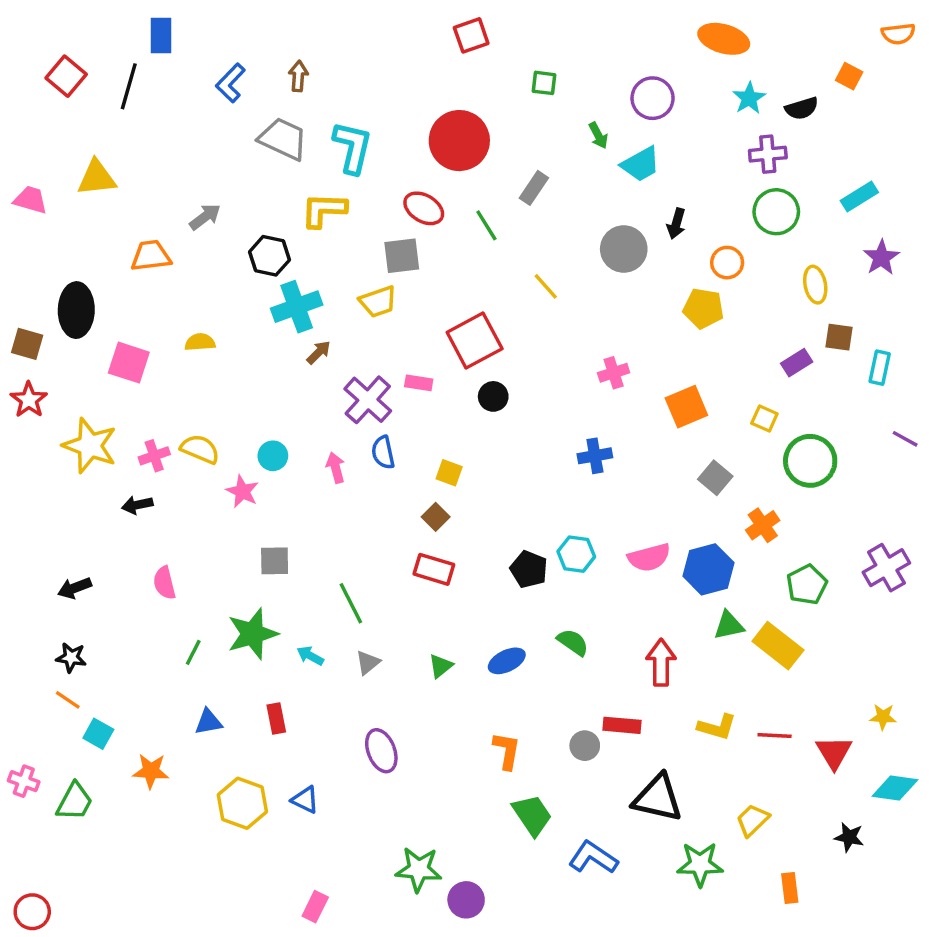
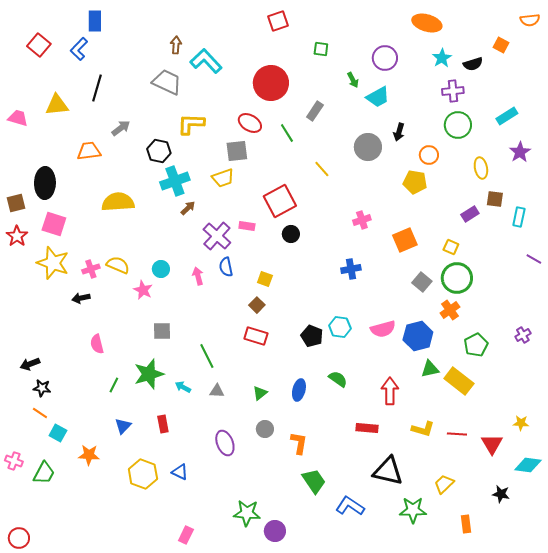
blue L-shape: (231, 83) -> (79, 49), moved
black line: (129, 86) -> (97, 88), moved
cyan L-shape: (353, 147) -> (206, 61), moved, turned -56
yellow semicircle: (200, 342) -> (118, 202), size x1.8
brown square: (27, 344) -> (16, 203), turned -30
pink square: (129, 363) -> (54, 224), moved
green circle: (810, 461) -> (457, 278), moved
purple cross: (886, 568) -> (523, 335), size x0.6
black arrow: (75, 588) -> (30, 364), moved
blue ellipse: (507, 661) -> (299, 390), turned -50
gray triangle: (368, 663) -> (217, 391), turned 42
blue triangle: (208, 722) -> (123, 426), turned -36
gray circle: (585, 746) -> (265, 429), moved

